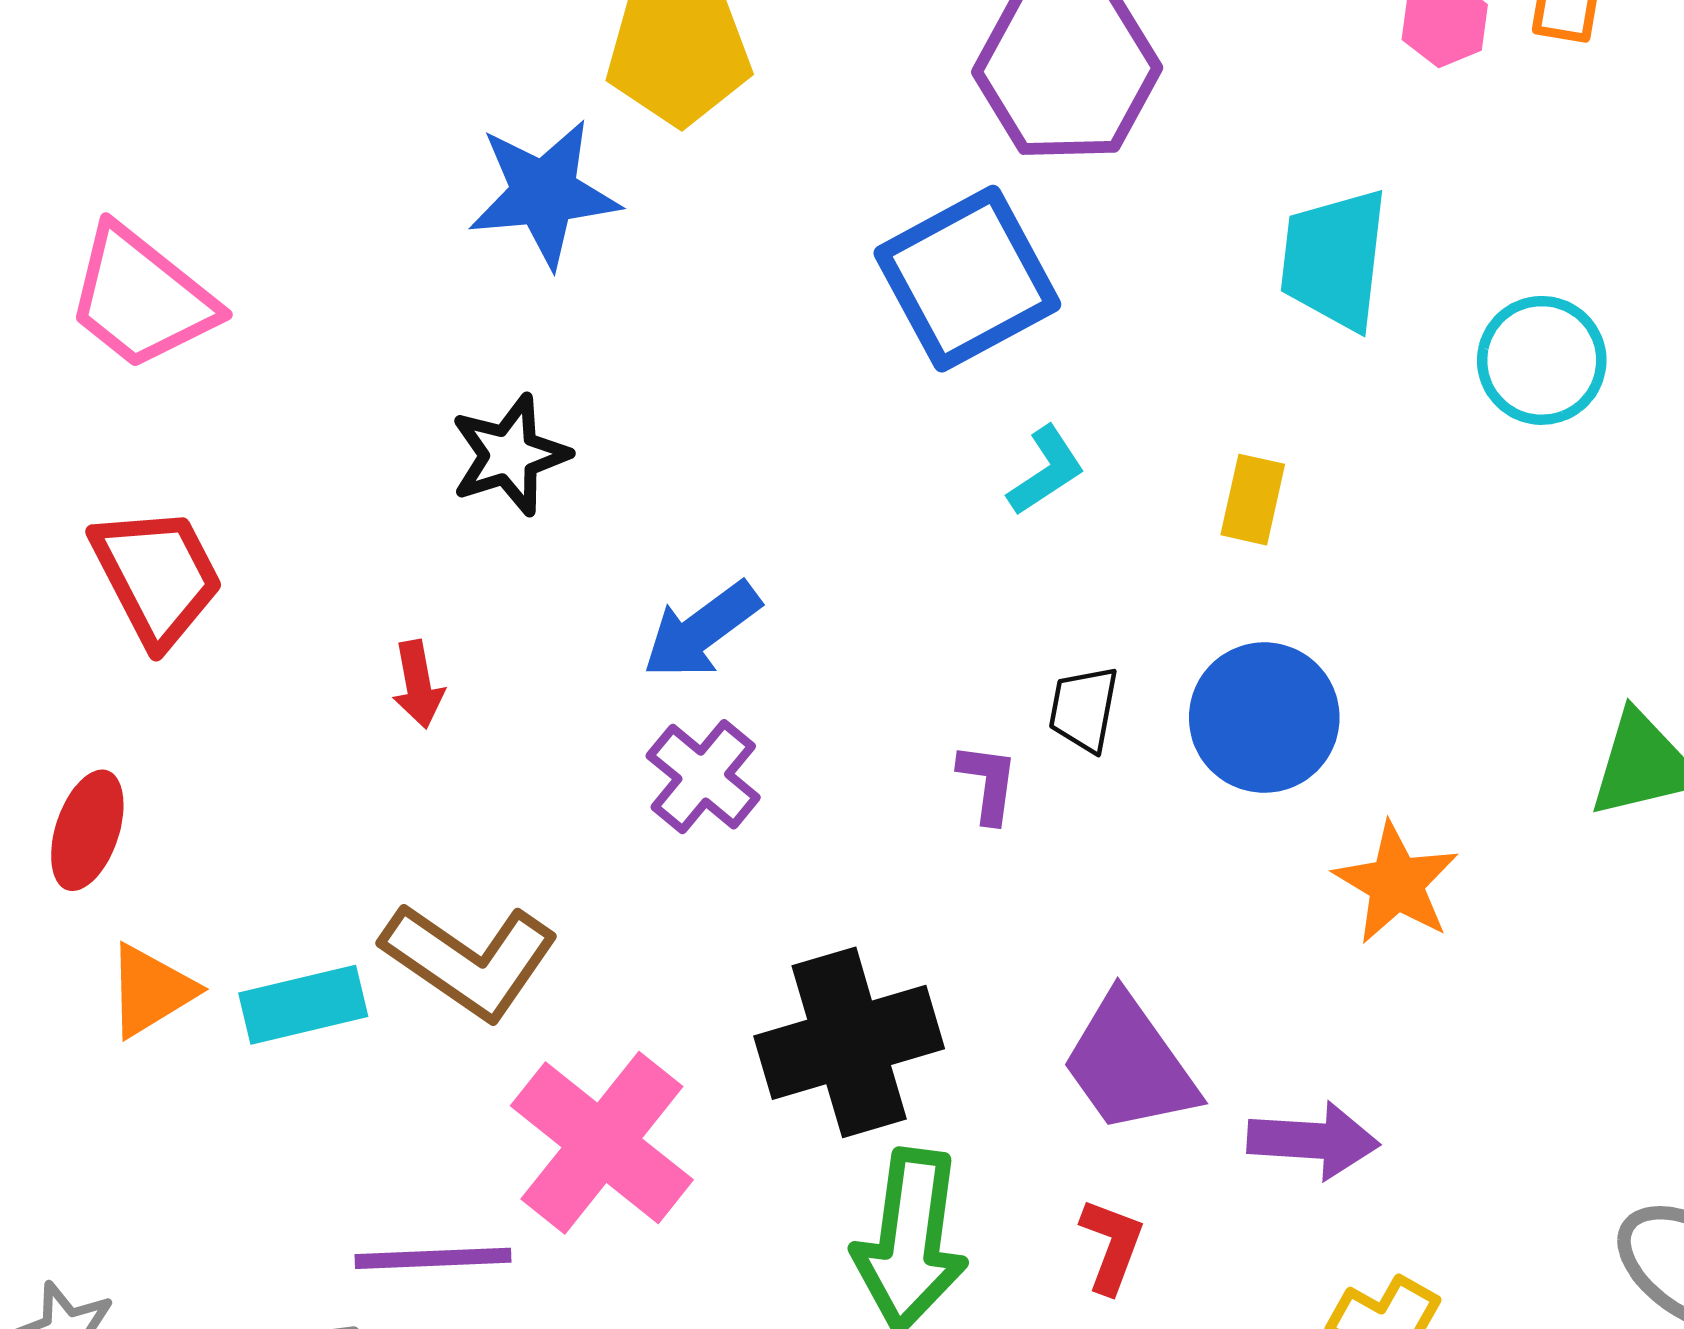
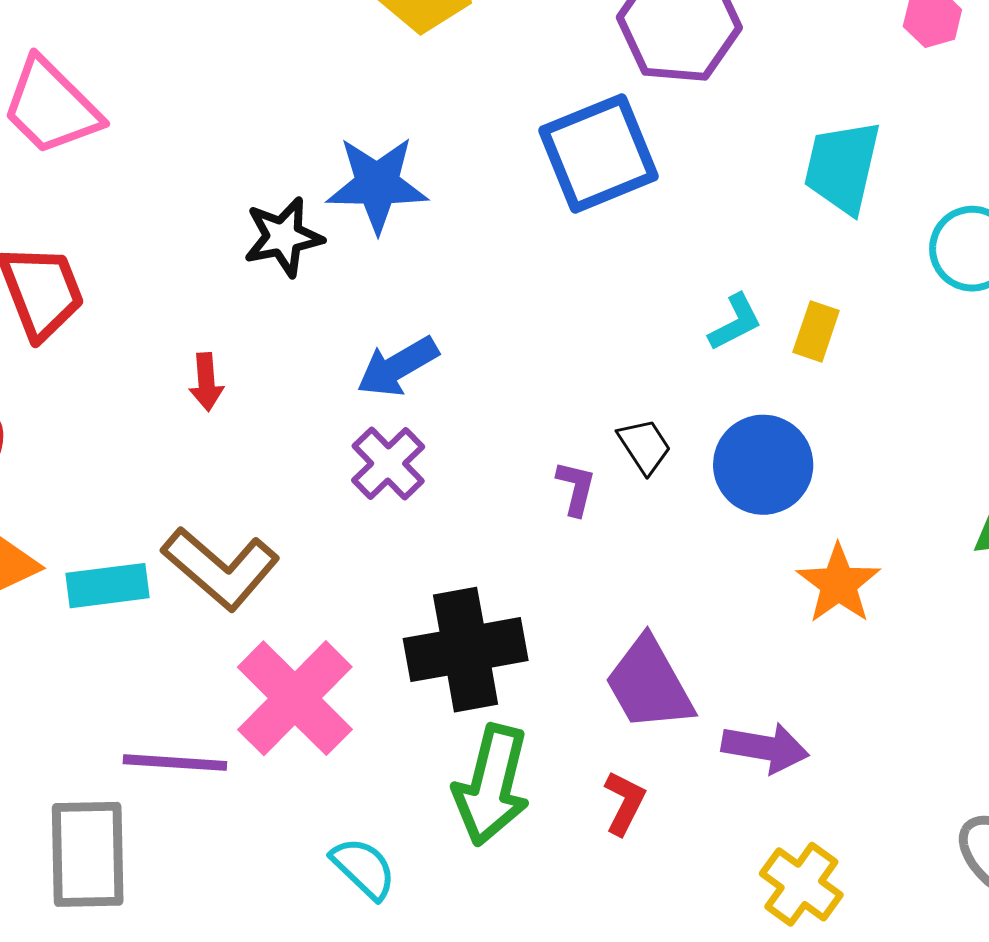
blue star: (544, 193) -> (377, 184), moved
cyan L-shape: (1046, 471) -> (735, 322), moved
yellow rectangle: (1253, 500) -> (816, 331), moved
black trapezoid: (1084, 709) -> (644, 446), turned 130

